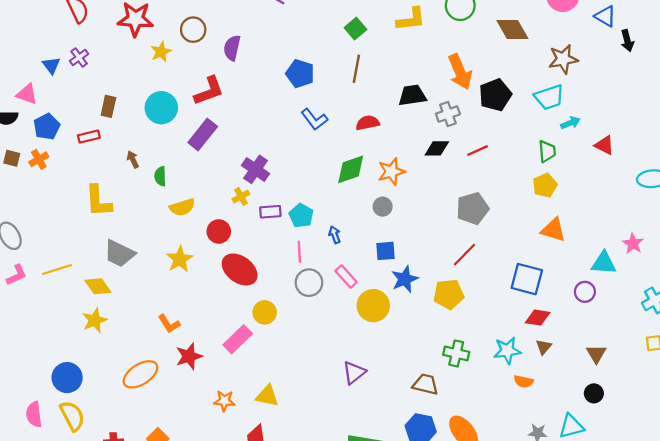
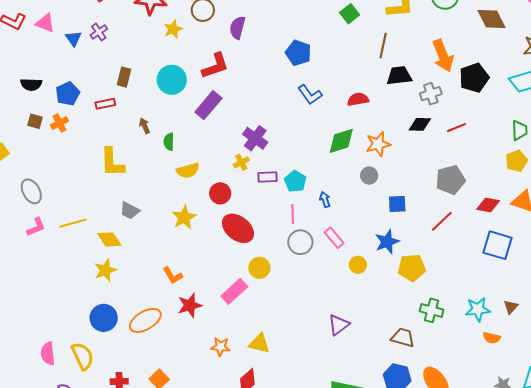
brown line: (356, 69) -> (383, 46), moved
pink triangle: (27, 94) -> (45, 23), moved
blue square: (385, 251) -> (397, 204), moved
gray trapezoid: (119, 254) -> (130, 211), size x0.7
yellow pentagon: (449, 294) -> (412, 268), moved
yellow circle: (373, 306) -> (358, 265), size x0.6
red diamond: (538, 318) -> (488, 205), moved
blue circle: (67, 378) -> (104, 318), moved

